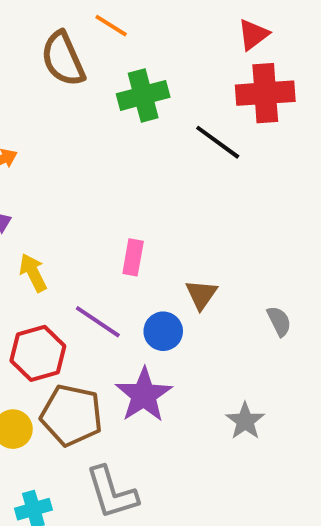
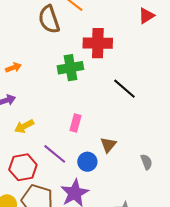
red cross: (265, 93) -> (98, 43), moved
green cross: (143, 95) -> (70, 68), moved
black line: (218, 142) -> (124, 89), moved
yellow arrow: (33, 273) -> (24, 126), turned -96

